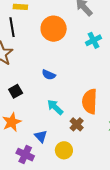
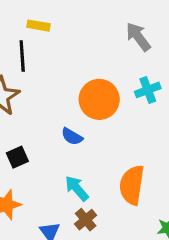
orange circle: (54, 29) -> (99, 99), moved
brown cross: (77, 124) -> (86, 220), moved

